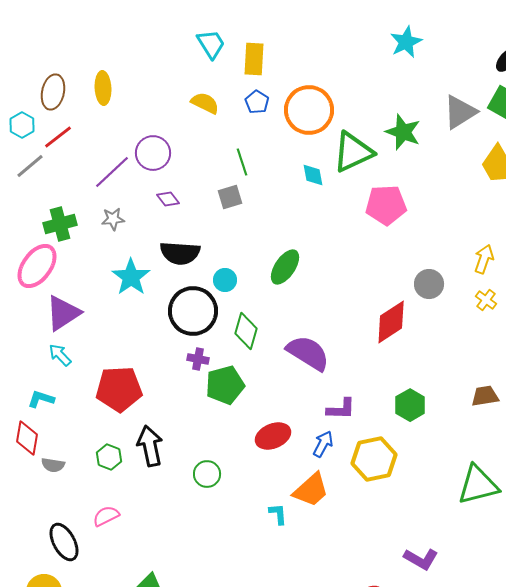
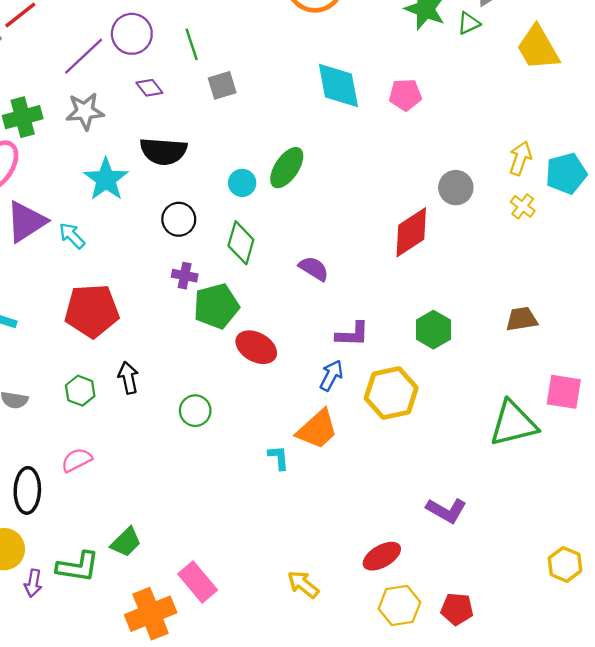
green triangle: (353, 152) -> (469, 23), moved, size x0.5
green line: (242, 162) -> (192, 44), moved
cyan diamond: (313, 175) -> (338, 85), moved, size x1.8
pink pentagon: (386, 205) -> (405, 95), size x0.7
gray star: (113, 219) -> (85, 111), size x1.4
cyan circle: (225, 280) -> (242, 183), moved
black circle: (193, 311) -> (179, 219), size x0.6
purple semicircle: (308, 353) -> (314, 269), size x0.6
cyan arrow: (60, 355) -> (72, 236), moved
red ellipse: (273, 436) -> (256, 347), moved, turned 52
black arrow: (150, 446) -> (128, 378), size x0.7
black ellipse: (64, 542) -> (27, 490), turned 30

